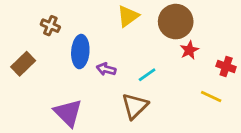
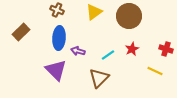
brown cross: (50, 26) -> (57, 10), moved
red star: (189, 50) -> (132, 49), moved
brown rectangle: (23, 64) -> (21, 32), moved
purple triangle: (68, 113) -> (56, 70), moved

